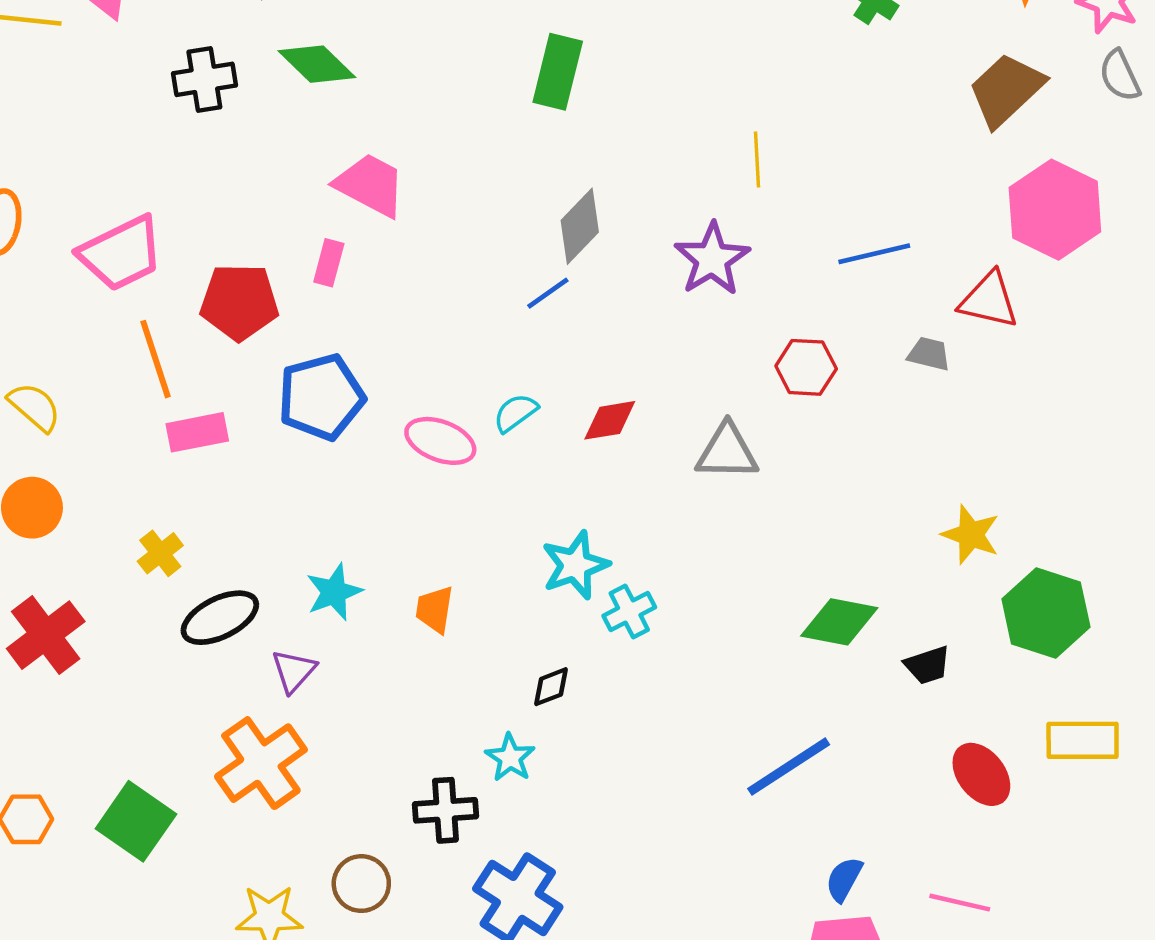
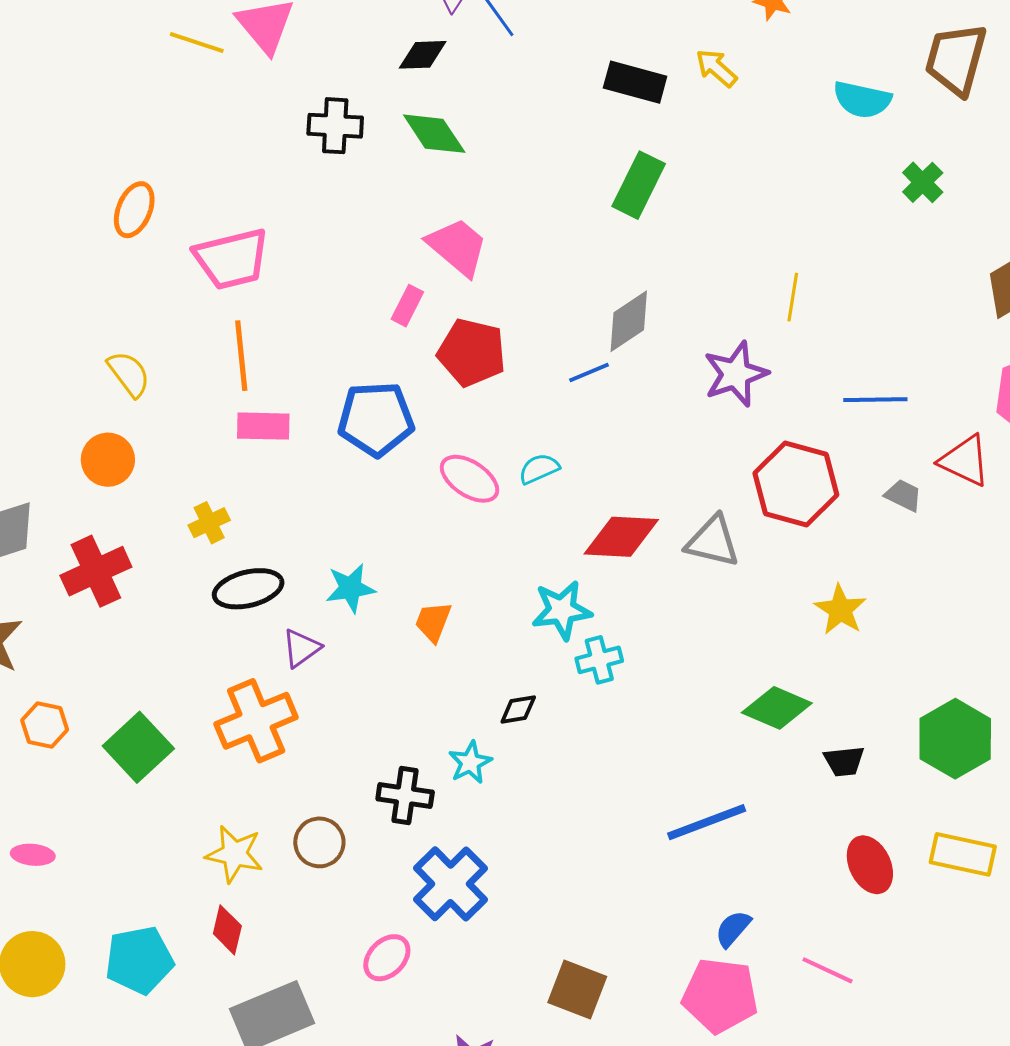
red pentagon: (239, 302) -> (472, 352), moved
red hexagon: (806, 367) -> (796, 484), size x1.6
red diamond: (610, 420) -> (621, 537), moved, size x1.5
yellow star: (971, 535) -> (840, 610), moved

